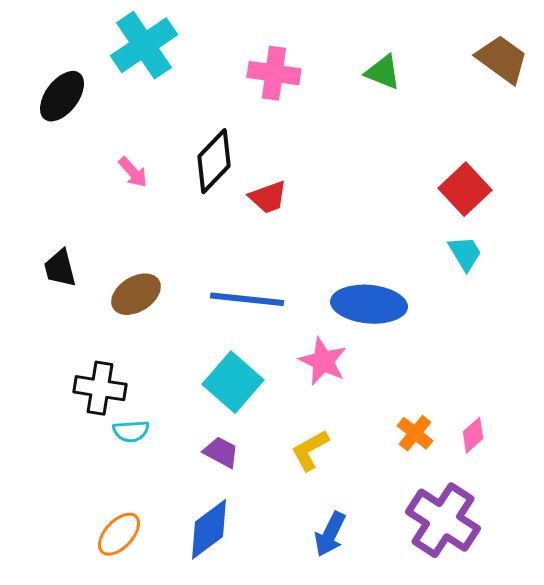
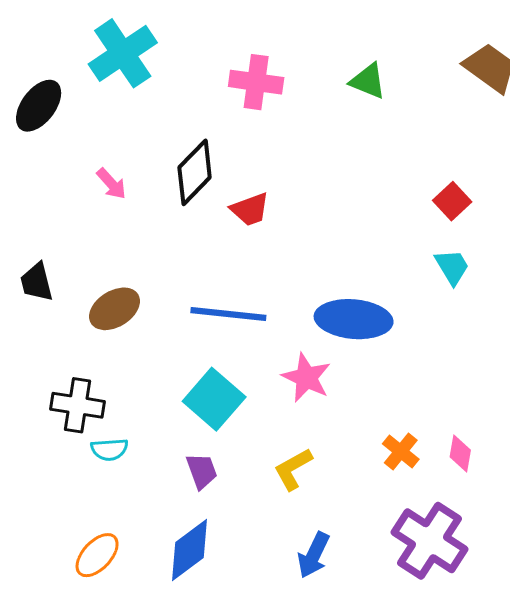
red square: (465, 189) -> (452, 201), size x0.7
pink diamond: (473, 435) -> (460, 454), turned -39
purple trapezoid: (221, 452) -> (202, 471), turned 42

